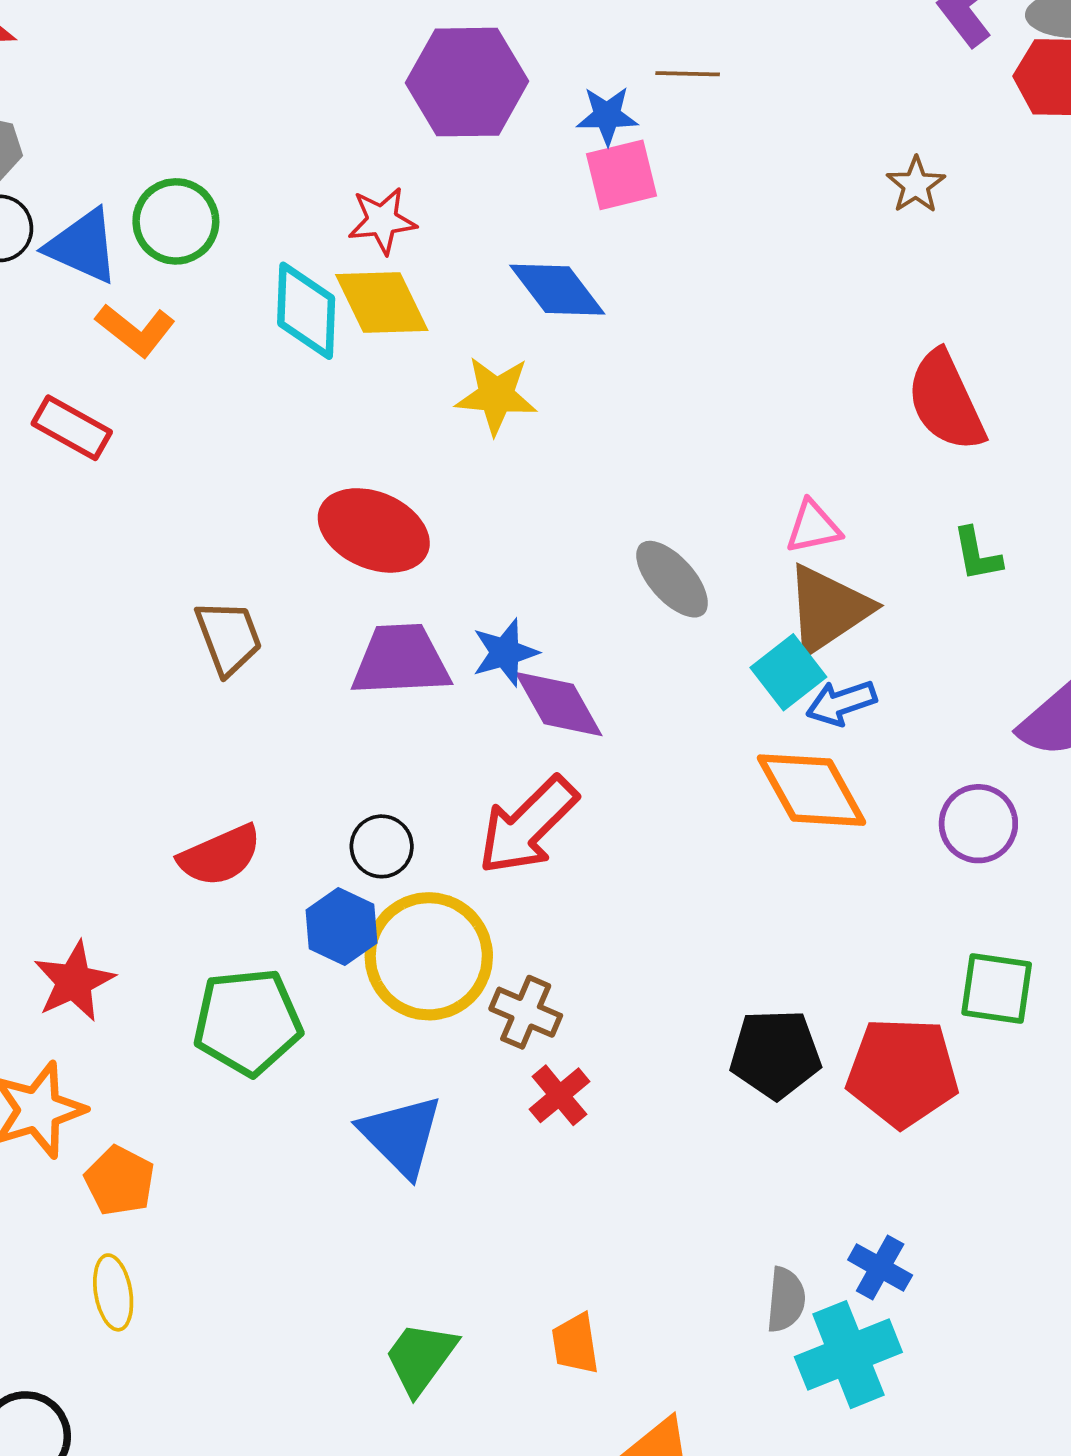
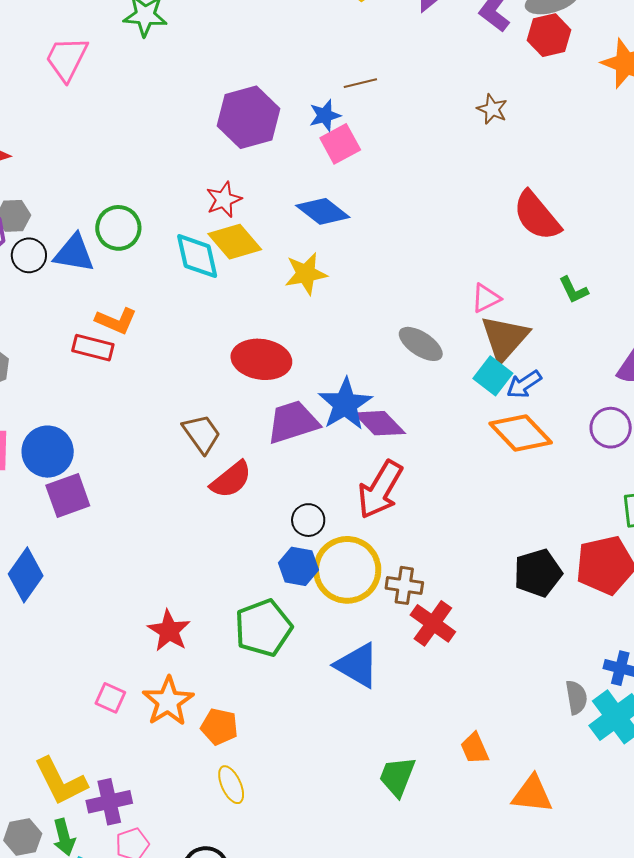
orange L-shape: (135, 330) -> (116, 321), moved
blue star: (505, 652) -> (345, 404), size x1.5
red semicircle: (220, 856) -> (231, 480), moved
red cross: (559, 1095) -> (433, 623), size x1.4

